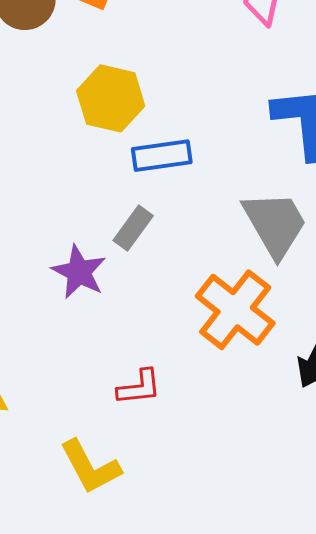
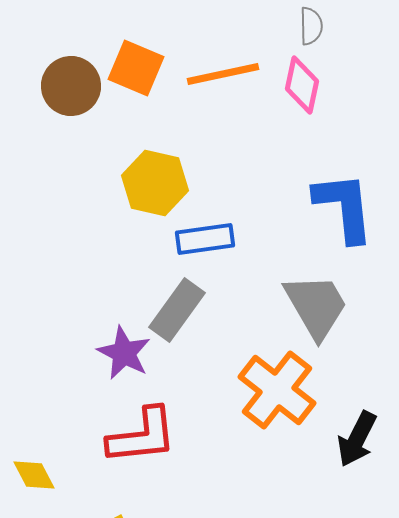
gray rectangle: (133, 228) -> (177, 310), size x1.4
red L-shape: (139, 387) -> (142, 436), moved, size x1.6

